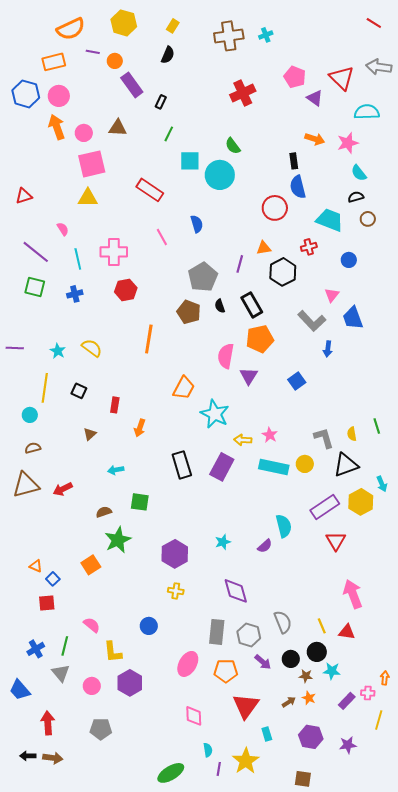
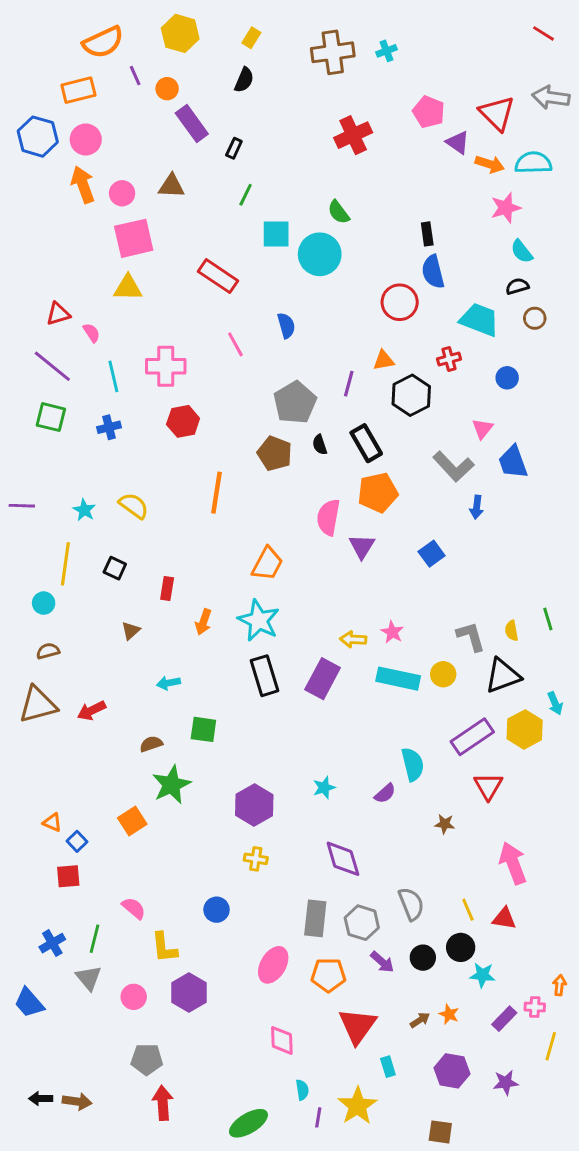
purple line: (93, 52) -> (135, 76), turned 56
orange arrow: (315, 139) -> (490, 164), moved
red triangle: (24, 196) -> (58, 314), moved
cyan star: (215, 414) -> (259, 620), moved
brown star: (306, 676) -> (445, 824), moved
red arrow: (48, 723) -> (163, 1103), moved

